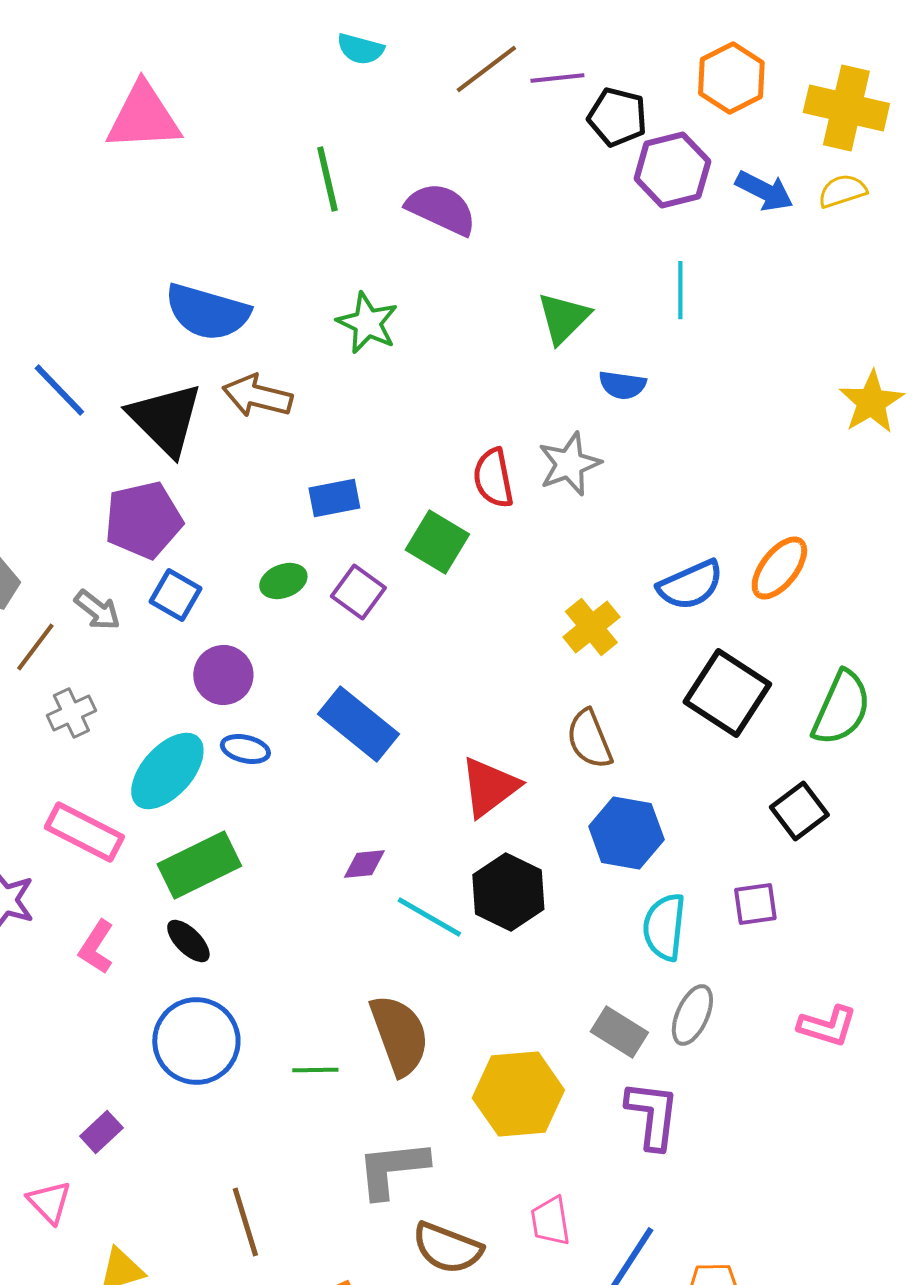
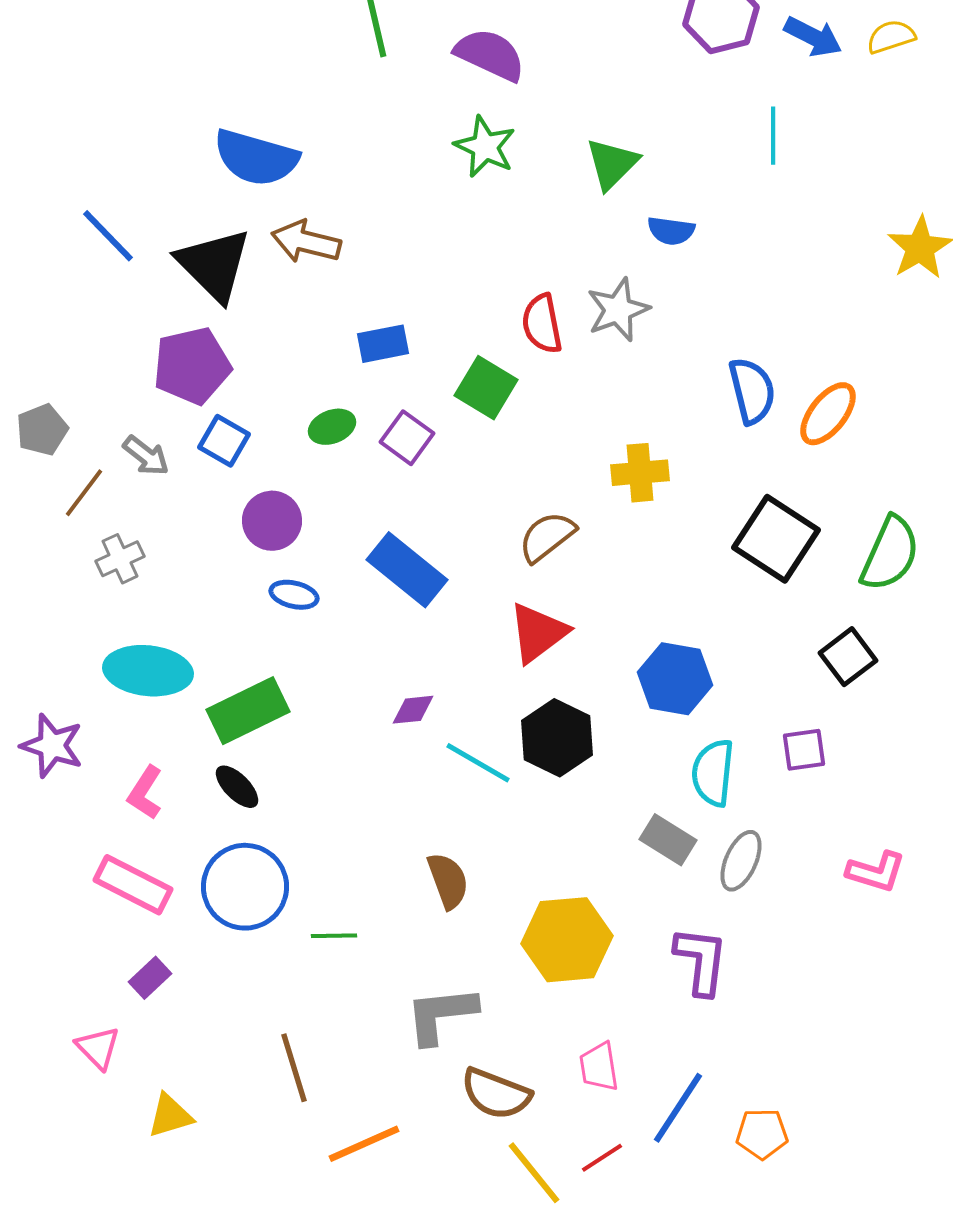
cyan line: (680, 290) -> (773, 136), moved
green star: (367, 323) -> (485, 147), moved
blue semicircle: (690, 585) -> (752, 391), moved, turned -80
yellow cross: (591, 627) -> (640, 473), turned 34
brown semicircle: (589, 739) -> (547, 537), moved, turned 74
cyan ellipse: (167, 771) -> (148, 671), moved, turned 54
pink rectangle: (84, 832) -> (133, 885), moved
gray rectangle: (619, 1032) -> (668, 840), moved
brown semicircle: (399, 1035) -> (448, 881), size x0.7
green line: (315, 1070) -> (334, 936), moved

